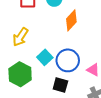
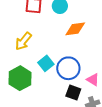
orange diamond: (71, 20) -> (75, 29), turned 35
black square: (60, 85) -> (73, 92), moved

